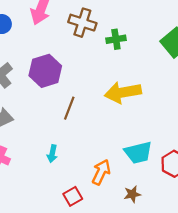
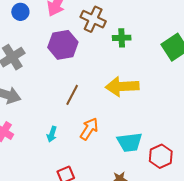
purple hexagon: (45, 71) -> (63, 45), moved
orange arrow: (101, 172) -> (89, 129), moved

